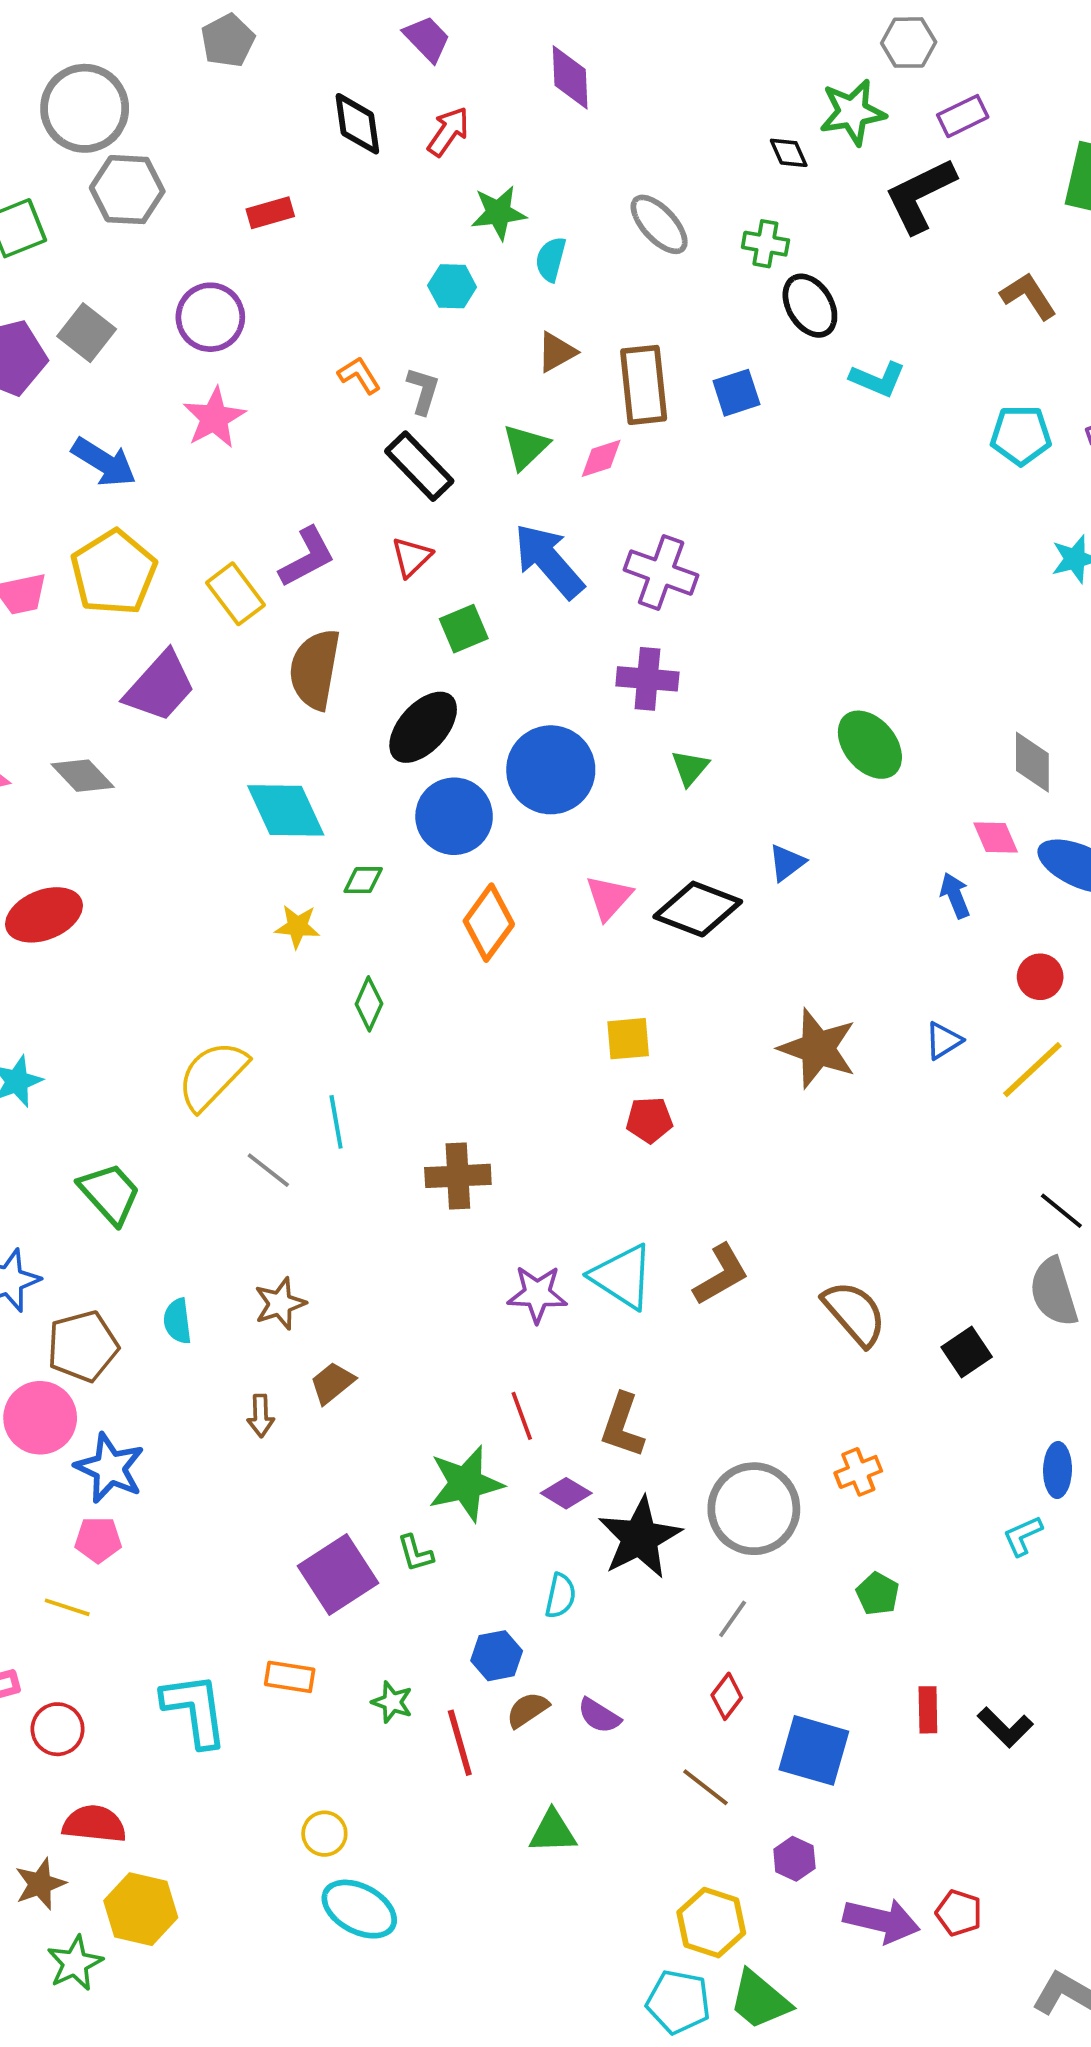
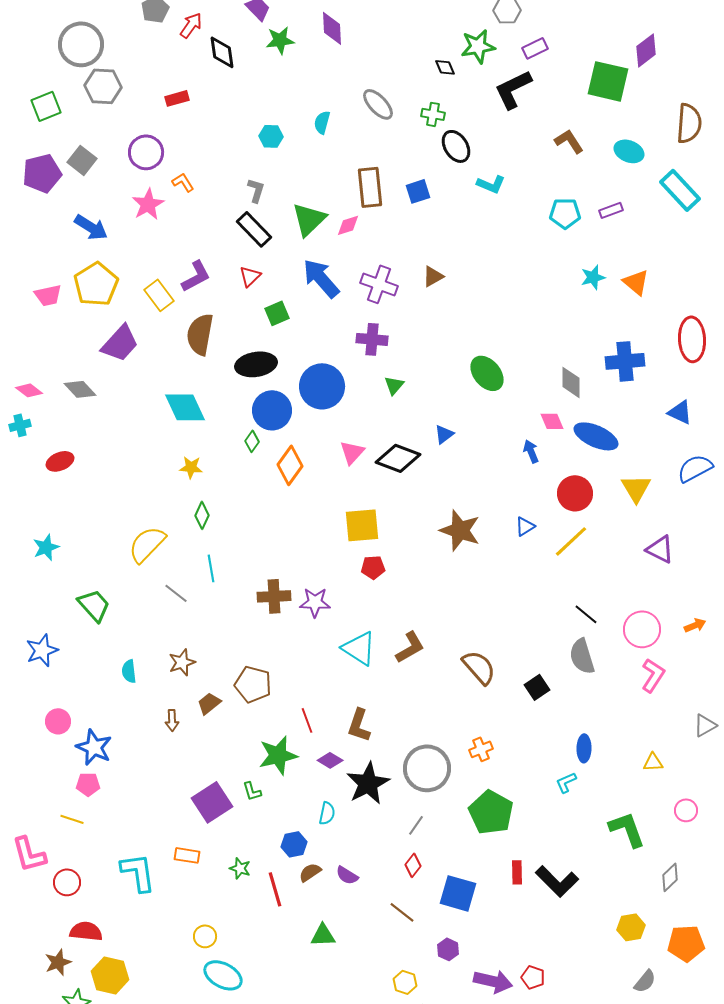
red arrow: (448, 132) -> (191, 25), moved
green star: (499, 213) -> (280, 40), moved
brown triangle: (557, 352) -> (433, 276), moved
orange L-shape: (359, 375) -> (183, 182), moved
green triangle: (526, 447) -> (309, 219), size x1.4
black ellipse: (423, 727) -> (256, 364), turned 39
green diamond: (363, 880) -> (252, 441), moved, turned -55
red ellipse: (44, 915) -> (60, 461), size x0.7
red circle: (1040, 977) -> (575, 493), size x1.5
green diamond: (369, 1004) -> (202, 515), moved
yellow square: (628, 1039) -> (362, 525), size x1.5
purple star: (537, 1294) -> (315, 602), moved
brown pentagon: (83, 1346) -> (253, 684), moved, turned 30
pink circle: (40, 1418) -> (58, 721), size x0.7
green pentagon: (878, 1594) -> (491, 812), size x2.0
black L-shape: (1005, 1727) -> (557, 881), size x1.5
yellow hexagon: (711, 1923) -> (405, 982), size x0.7

